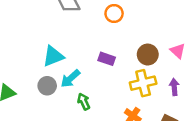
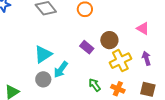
brown circle: (148, 55) -> (109, 40), moved
purple rectangle: (107, 59) -> (87, 47), turned 32
green arrow: (84, 102) -> (95, 85), moved

